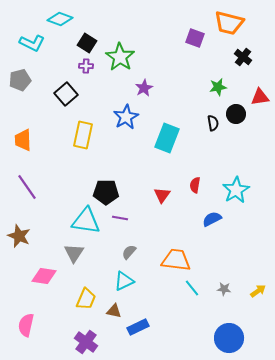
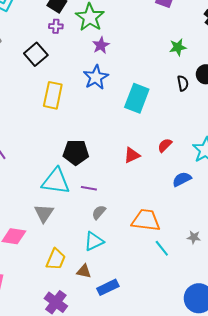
green star: (218, 87) -> (178, 47), moved
purple star: (144, 88) -> (101, 45), moved
red semicircle: (195, 185) -> (165, 145), turned 35
red triangle: (162, 195) -> (132, 155), turned 30
purple line: (120, 218) -> (89, 188), moved
gray star: (224, 289) -> (194, 237), moved

